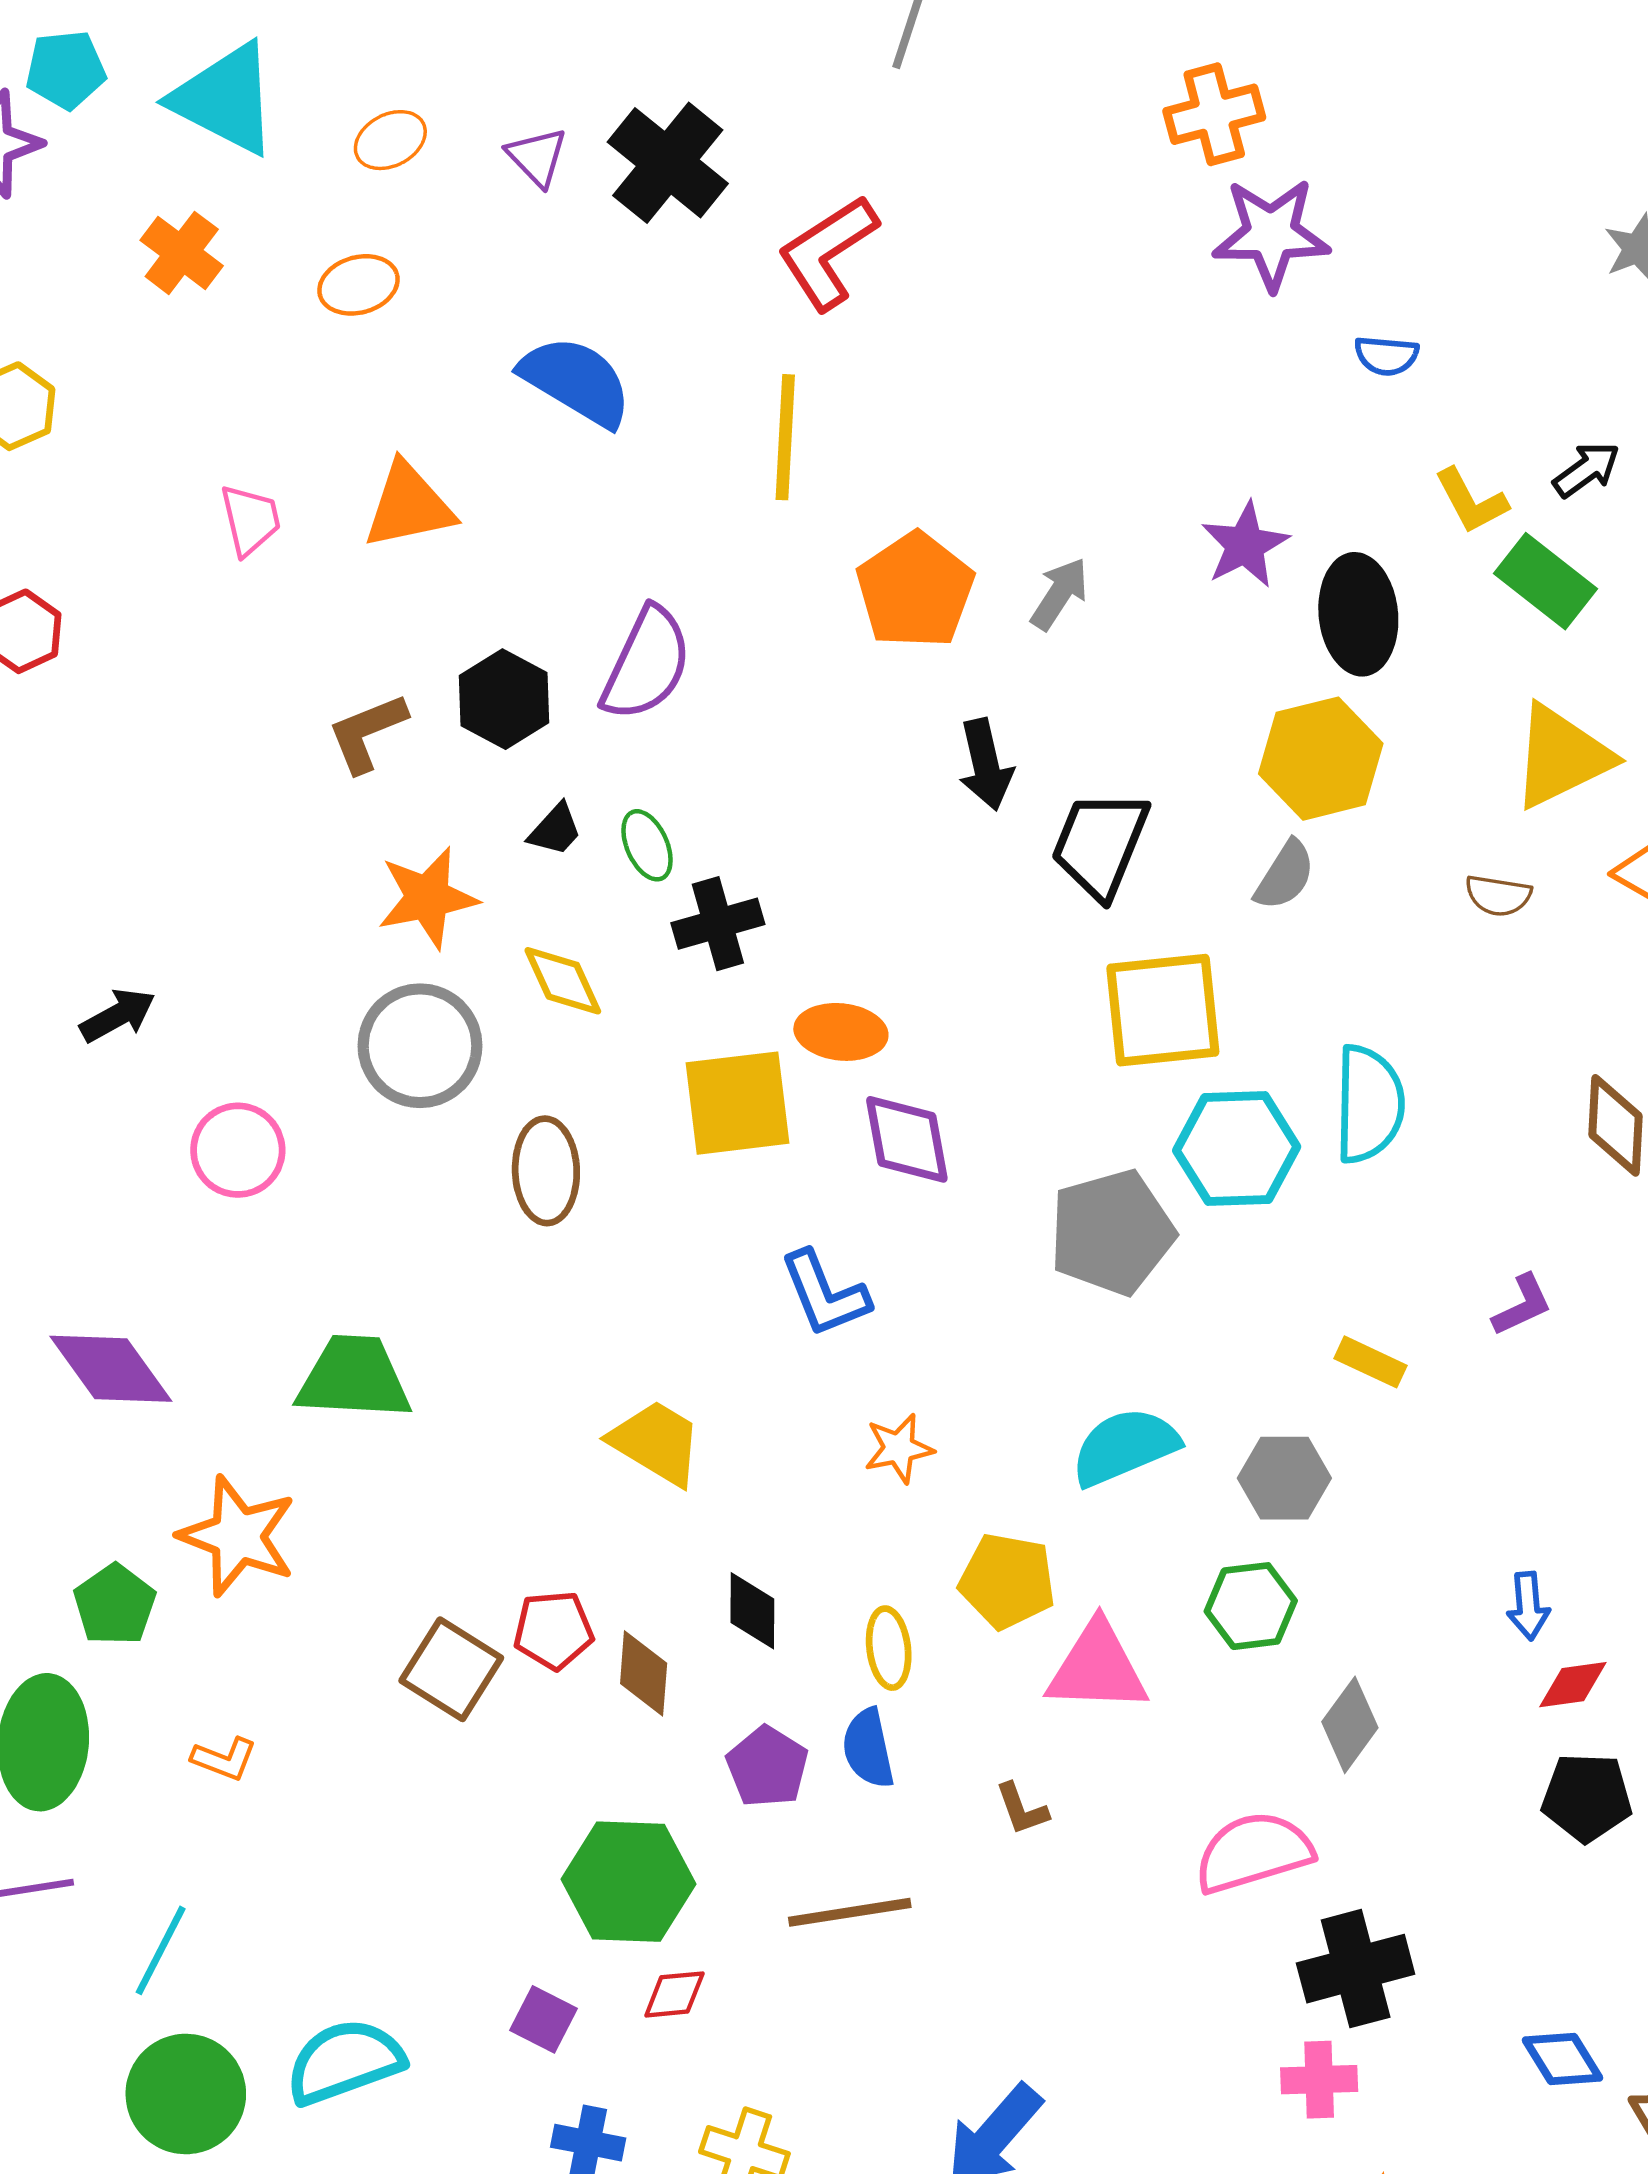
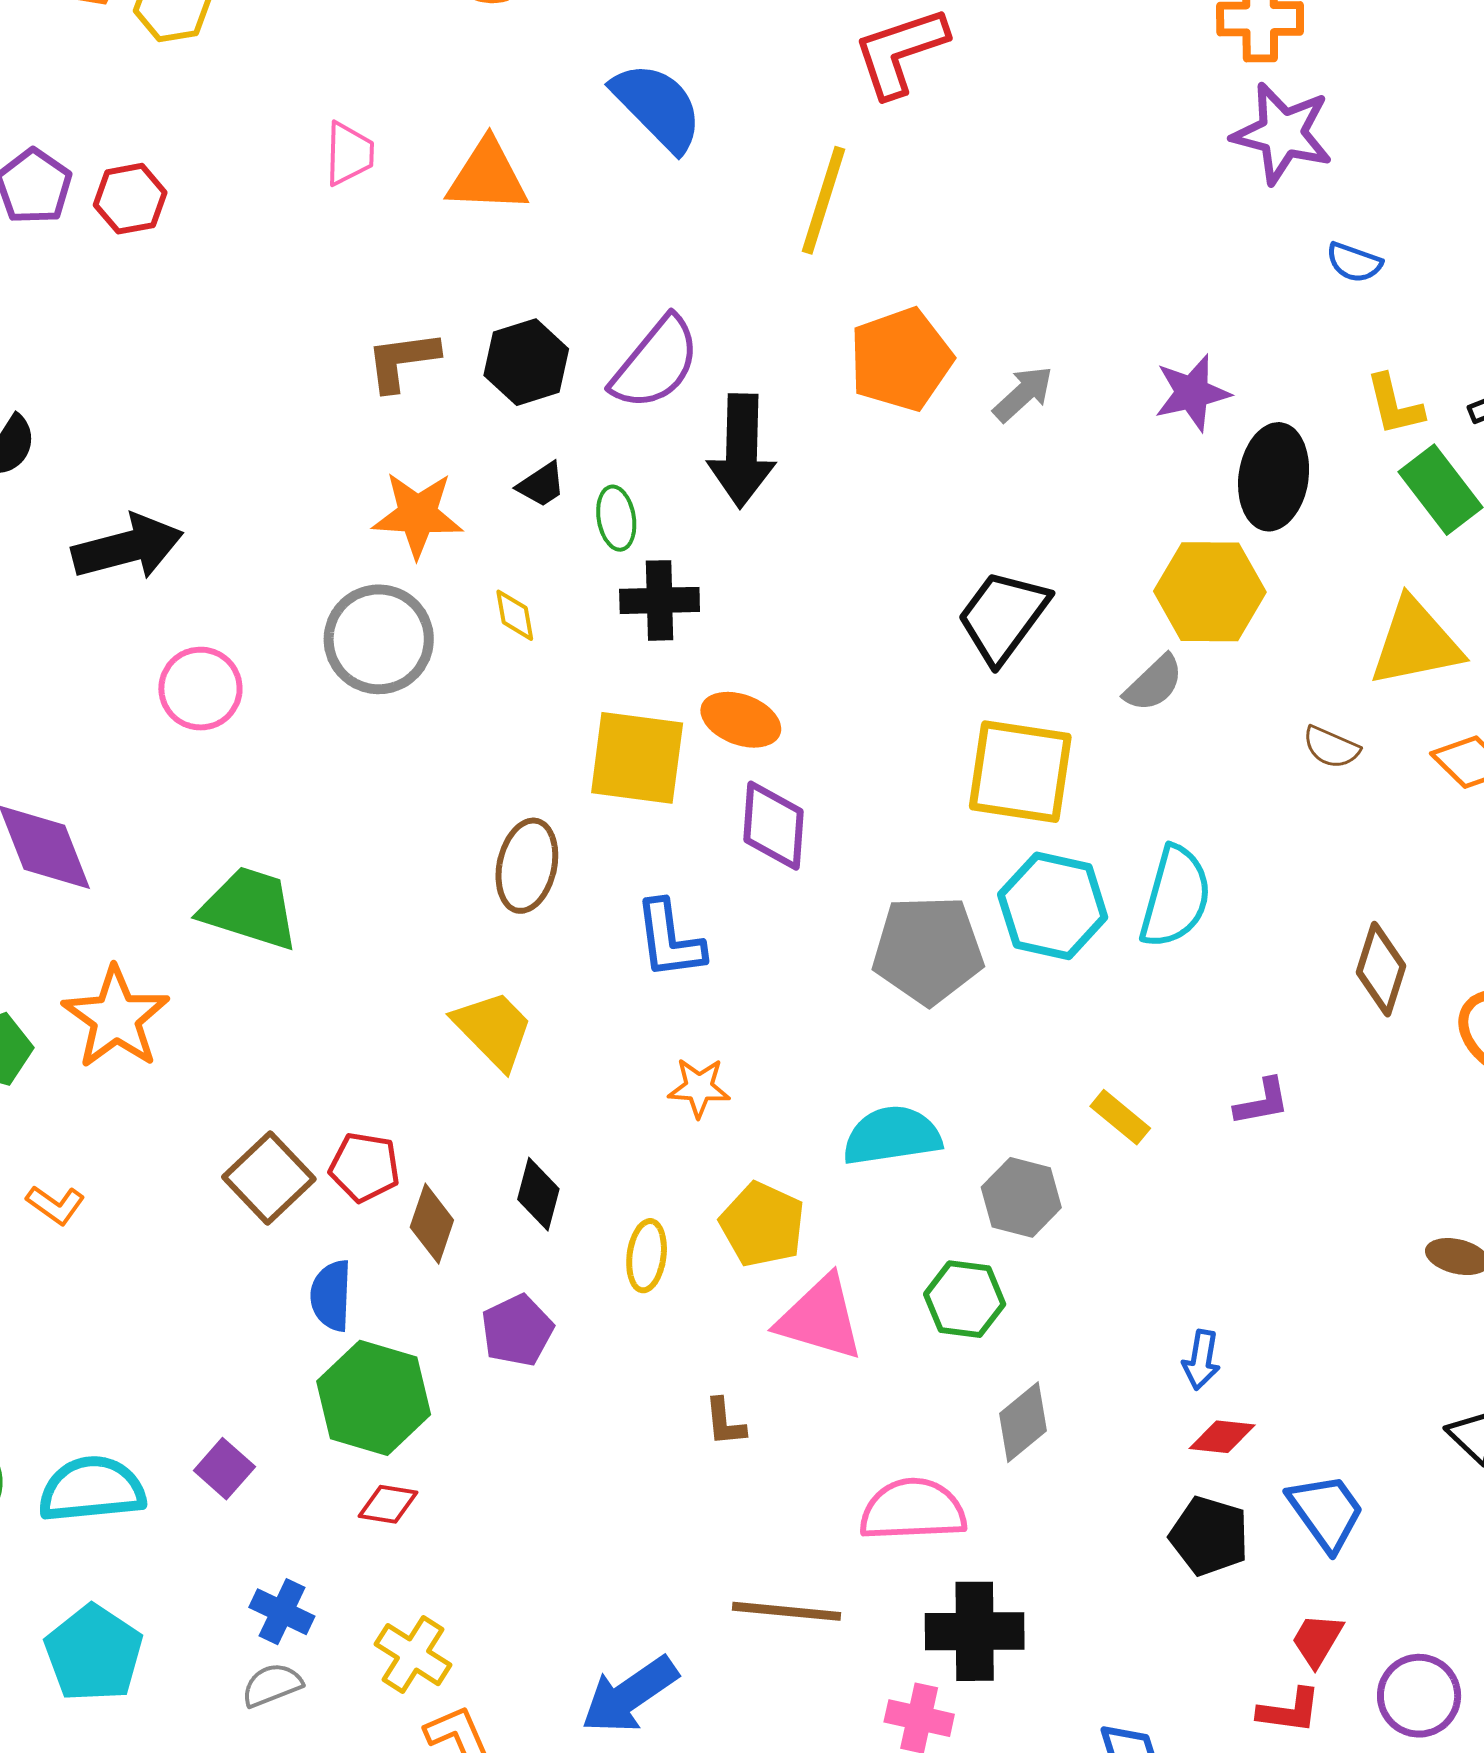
black arrow: (986, 765) -> (742, 451), moved, size x1.4
yellow diamond: (563, 981) -> (515, 615), size x0.7
black arrow: (118, 1015) -> (128, 547), size x1.6
brown ellipse: (546, 1171) -> (527, 866), moved
blue semicircle: (868, 1748) -> (331, 1296), moved
brown line: (850, 1912) -> (787, 1611), moved
purple square: (543, 2019) -> (224, 1469), moved

